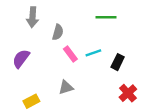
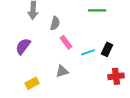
cyan line: (93, 53) -> (88, 52), moved
red cross: (128, 93) -> (116, 76), turned 35

